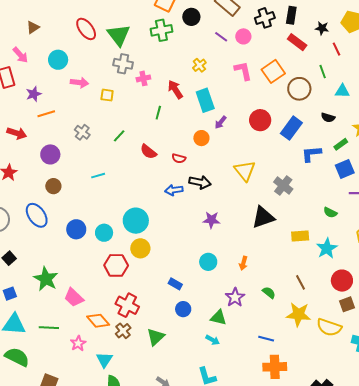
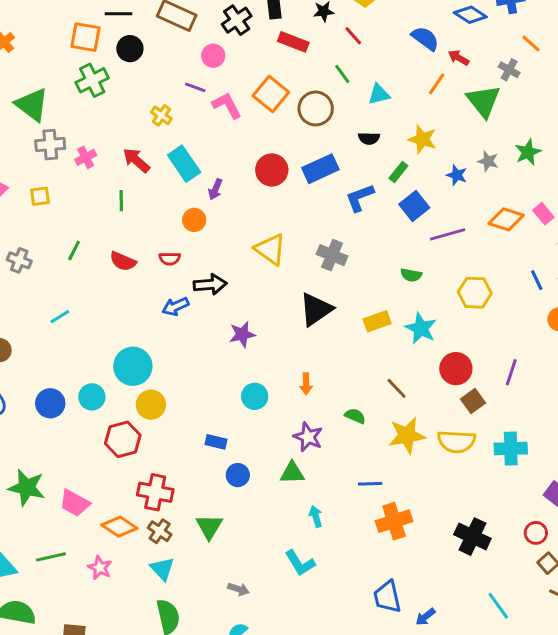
purple line: (221, 37) -> (195, 87), moved
blue rectangle: (291, 128) -> (320, 169), turned 45
cyan arrow: (213, 340) -> (316, 516), moved, turned -120
cyan triangle: (104, 360) -> (162, 569), moved

